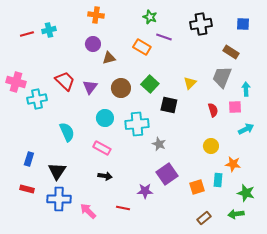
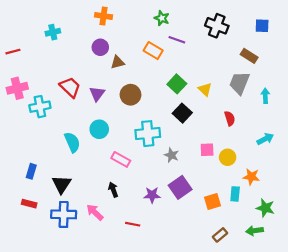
black cross: (201, 24) -> (217, 26), turned 30
red line: (27, 34) -> (13, 52), moved
pink cross: (16, 82) -> (17, 88), turned -30
yellow triangle: (190, 83) -> (205, 89), turned -32
green square: (150, 84) -> (177, 84), moved
black square: (169, 105) -> (182, 113), turned 30
pink square: (235, 107) -> (207, 150), moved
cyan circle: (105, 118) -> (99, 129), moved
pink rectangle: (102, 148) -> (121, 159), moved
black arrow: (105, 176) -> (113, 190), turned -120
purple star: (145, 191) -> (152, 195), moved
pink arrow: (88, 211) -> (95, 212), moved

